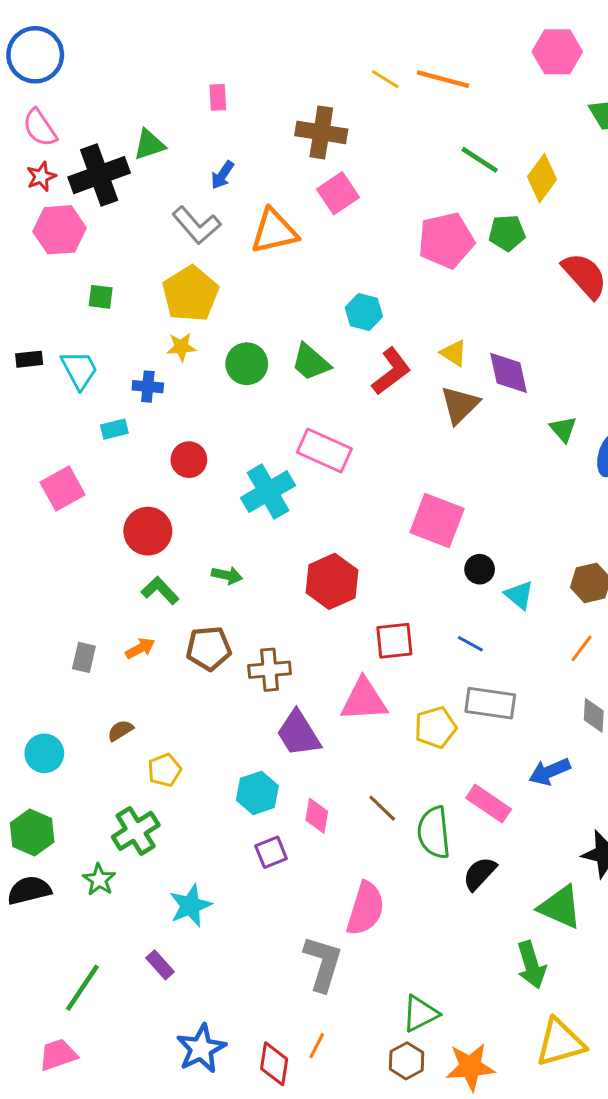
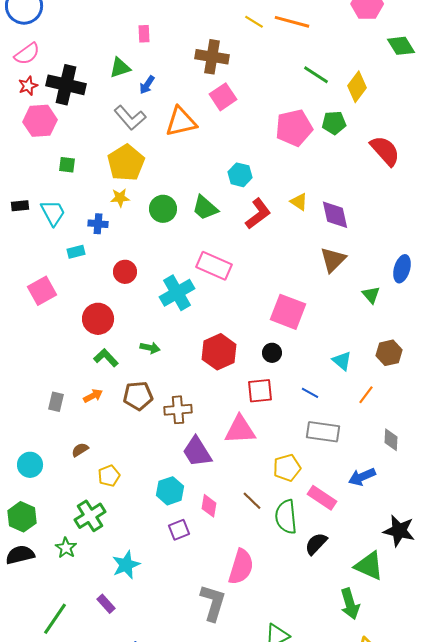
pink semicircle: (40, 128) -> (27, 54), turned -92
green triangle: (149, 145) -> (120, 68), moved
black cross: (99, 175) -> (66, 85), turned 33
brown triangle: (460, 405) -> (333, 260), moved
green triangle: (563, 429) -> (371, 295), moved
black circle: (480, 569) -> (272, 353), moved
orange line: (582, 648) -> (366, 395), moved
yellow pentagon: (435, 727) -> (287, 468), moved

